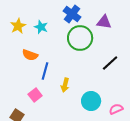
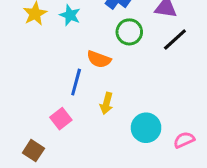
green circle: (80, 38) -> (129, 32), size x0.7
orange semicircle: (30, 55) -> (99, 59), moved
black line: (110, 63) -> (175, 40), moved

